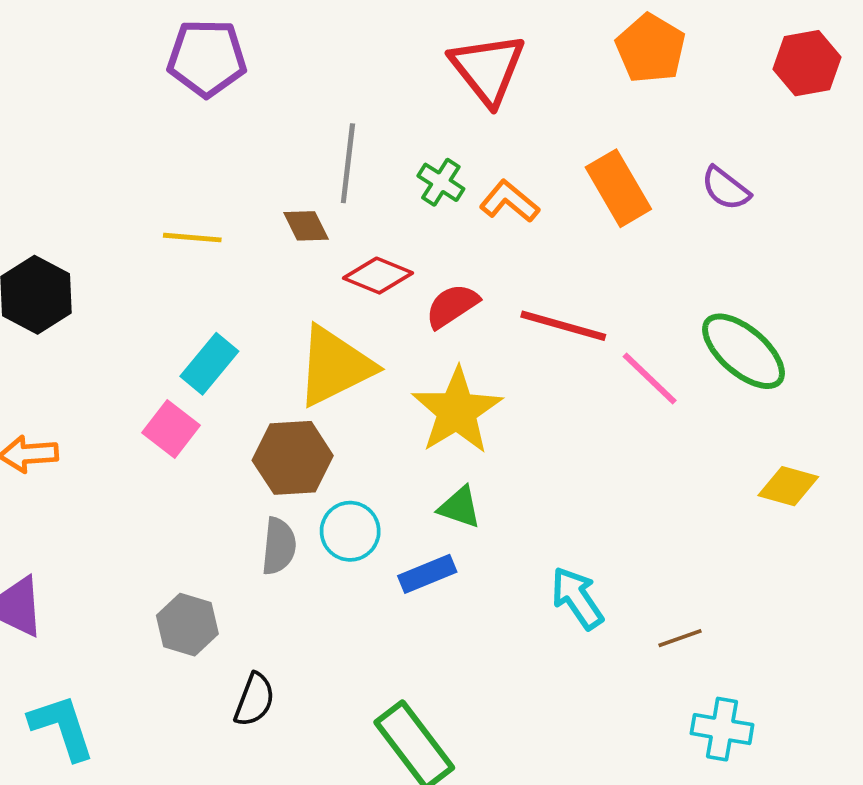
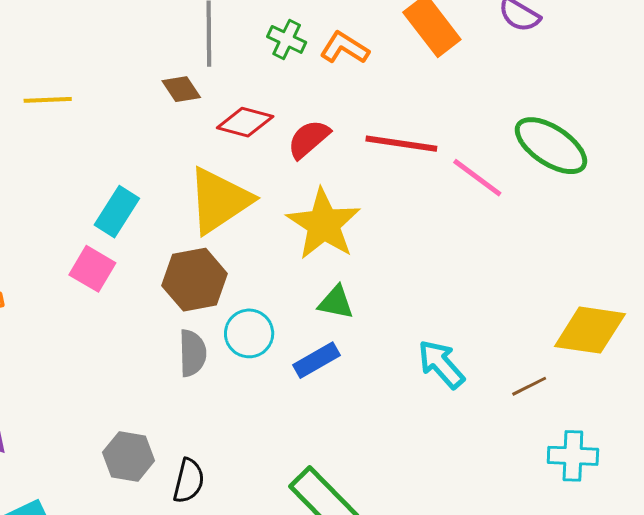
yellow line: (192, 238) -> (48, 100), moved
yellow diamond: (788, 486) -> (590, 330), moved, size x1.5
gray hexagon: (187, 625) -> (129, 457), moved

